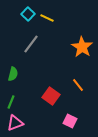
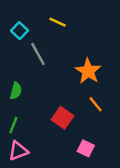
cyan square: (28, 14) -> (20, 31), moved
gray line: (31, 44) -> (38, 54), turned -66
orange star: (82, 47) -> (88, 71), moved

